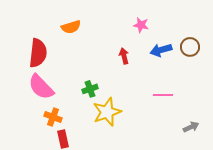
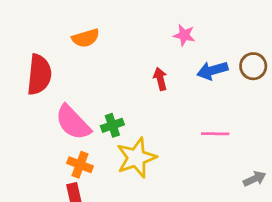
pink semicircle: (41, 87) -> (73, 122), moved
orange cross: (53, 117) -> (80, 165), moved

